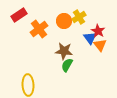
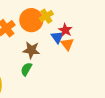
orange circle: (64, 21) -> (31, 20), size x1.5
green semicircle: (67, 65) -> (26, 69), moved

